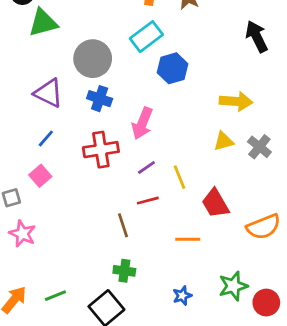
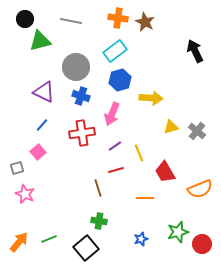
blue hexagon: (173, 68) -> (120, 80), moved
yellow arrow: (236, 101) -> (151, 98), moved

